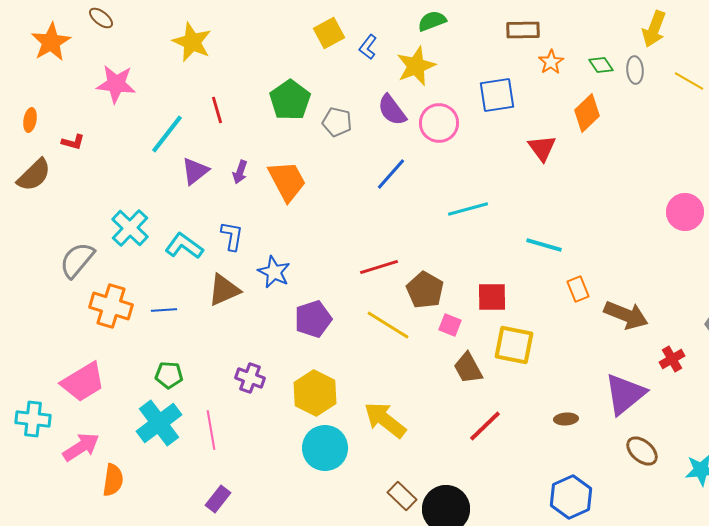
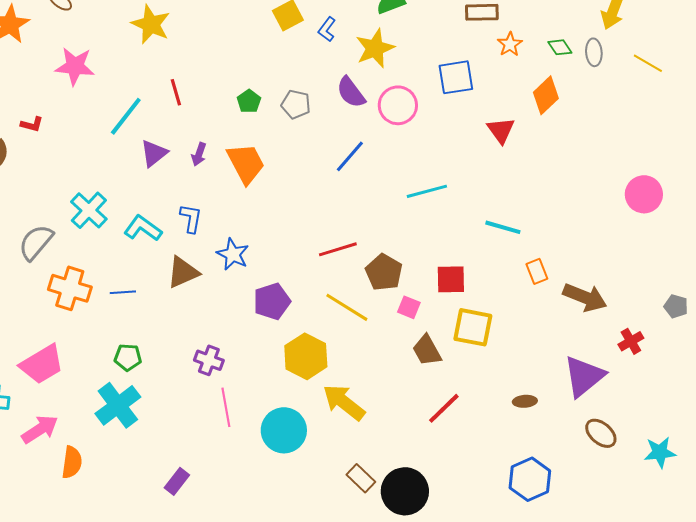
green pentagon: (290, 100) -> (249, 101), moved, size x0.6
yellow hexagon: (315, 393) -> (306, 356), moved
pink line: (211, 430) -> (226, 407), moved

